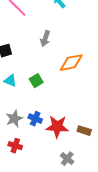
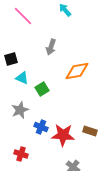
cyan triangle: (10, 81) -> (22, 78), moved
gray star: (14, 119) -> (20, 110), moved
brown rectangle: (84, 131) -> (90, 131), moved

